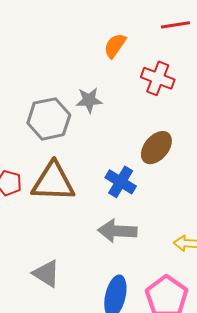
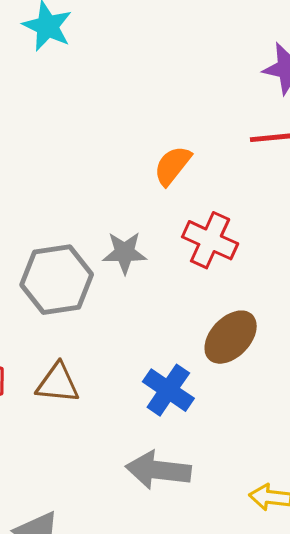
red cross: (158, 78) -> (210, 240), moved
brown triangle: (53, 182) -> (58, 383), size x0.6

